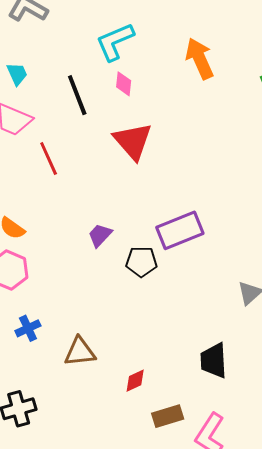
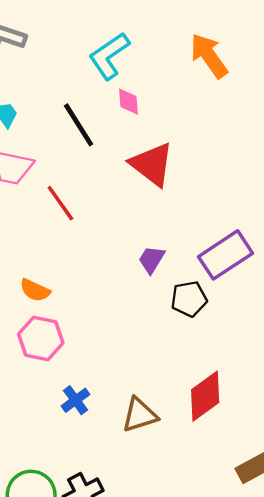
purple trapezoid: (100, 235) -> (152, 260), moved
red diamond: (135, 381) -> (205, 396), moved, size x1.8

